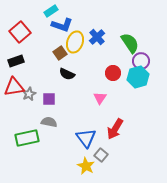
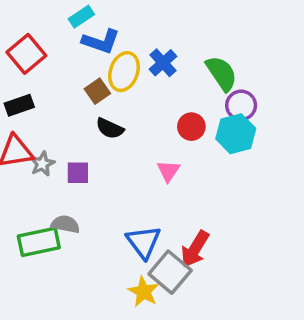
gray semicircle: (49, 122) -> (65, 224), moved
red arrow: (115, 129) -> (195, 249), moved
gray square: (101, 155) -> (170, 272), size x1.6

